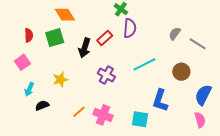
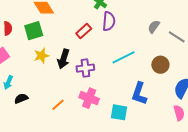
black arrow: (85, 48) -> (63, 59), moved
purple cross: (106, 75) -> (85, 68), turned -36
yellow star: (60, 80) -> (41, 56), moved
pink cross: (103, 115) -> (89, 98), moved

